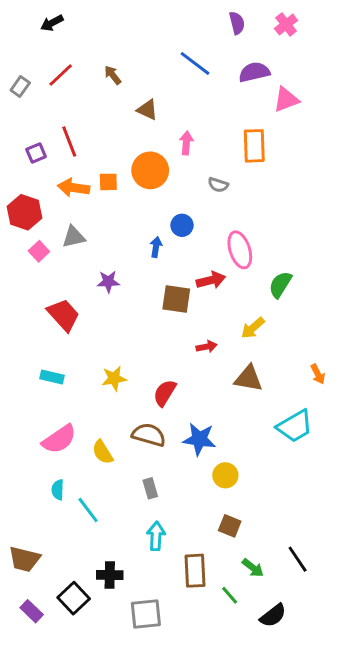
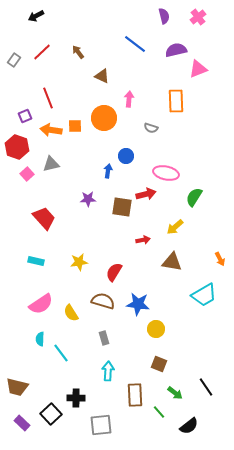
purple square: (36, 153) -> (25, 116), moved
pink ellipse: (240, 250) -> (166, 173), turned -60
purple star: (108, 282) -> (88, 199), moved

